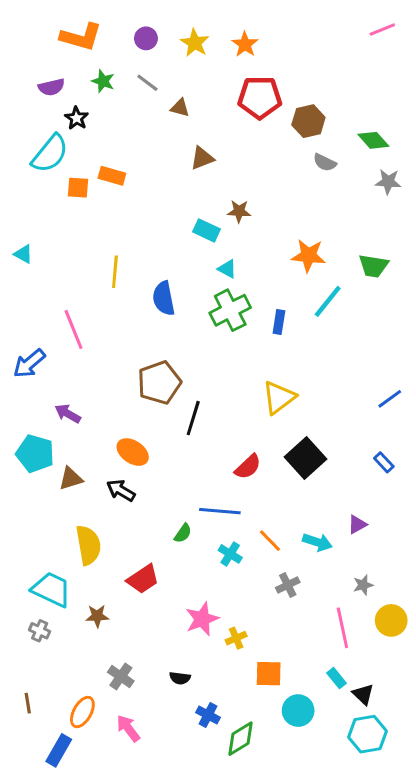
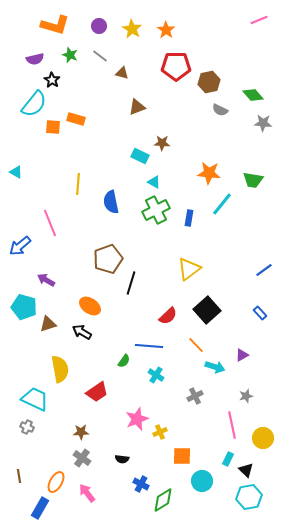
orange line: (270, 541) -> (196, 345), moved
brown star: (97, 616) -> (81, 432), moved
yellow circle: (391, 620) -> (263, 438), moved
cyan rectangle: (337, 678) -> (228, 459), turned 64

